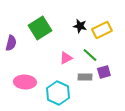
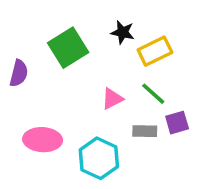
black star: (80, 26) -> (123, 32), moved
yellow rectangle: (102, 30) -> (155, 51), moved

